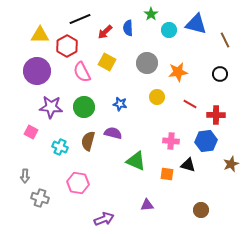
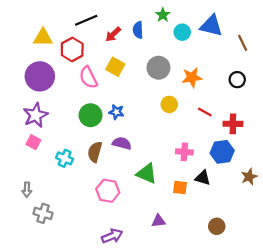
blue star: (120, 104) -> (116, 112), moved
purple star: (51, 107) -> (35, 115), moved, turned -30
pink hexagon: (78, 183) -> (108, 191), moved

